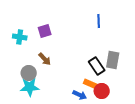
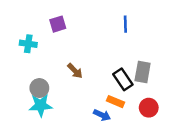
purple square: (45, 31) -> (58, 24), moved
brown arrow: (45, 59) -> (75, 71), moved
red circle: (102, 91) -> (149, 108), moved

